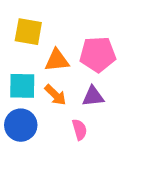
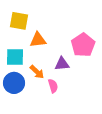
pink pentagon: (98, 54) -> (83, 45), moved, turned -30
orange arrow: (55, 95) -> (37, 72), moved

